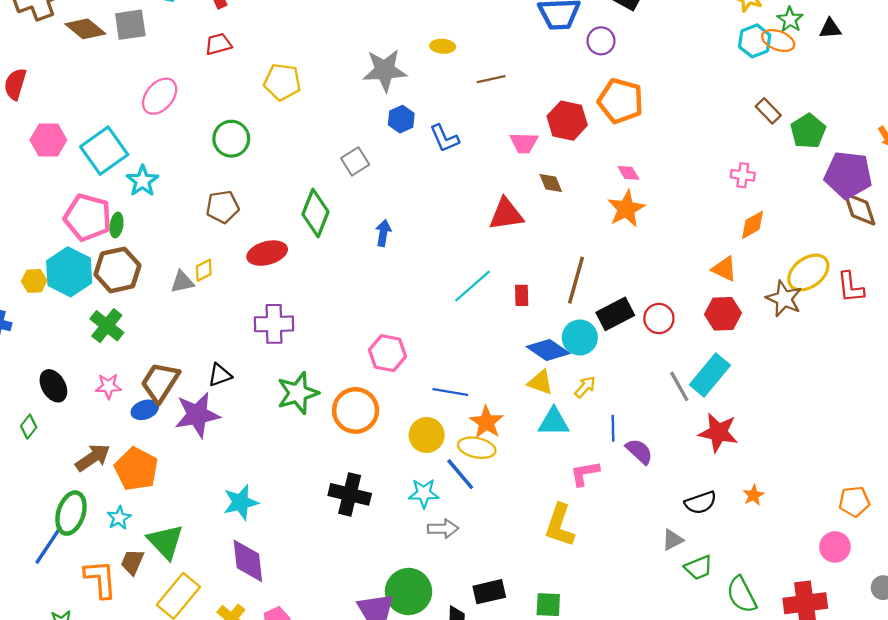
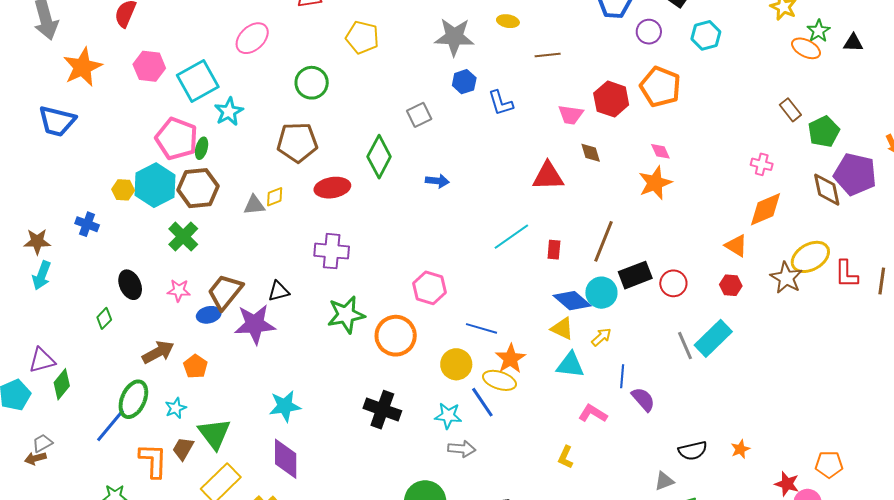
cyan hexagon: (755, 41) -> (706, 35), moved
brown pentagon: (223, 207) -> (297, 142), size x1.4
brown diamond: (860, 209) -> (827, 190), moved
orange diamond: (753, 225) -> (765, 209), size x1.4
blue arrow: (383, 233) -> (437, 181), turned 80
red hexagon: (723, 314) -> (731, 285), size x0.7
red star: (718, 432) -> (787, 484), moved, size x0.7
orange pentagon: (136, 469) -> (195, 366), size x0.6
pink L-shape: (585, 473) -> (593, 414), turned 36
yellow L-shape: (560, 525) -> (566, 457), size x0.6

